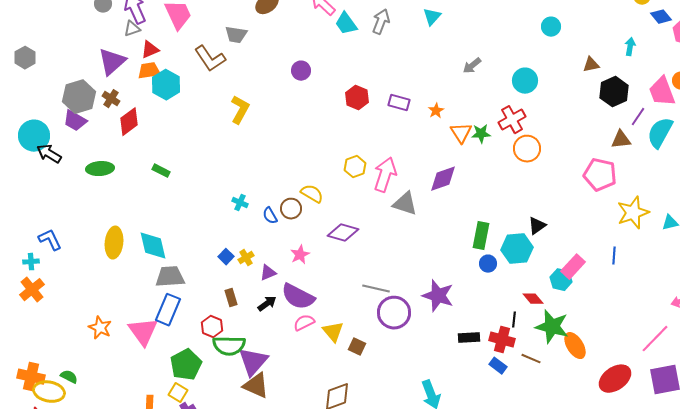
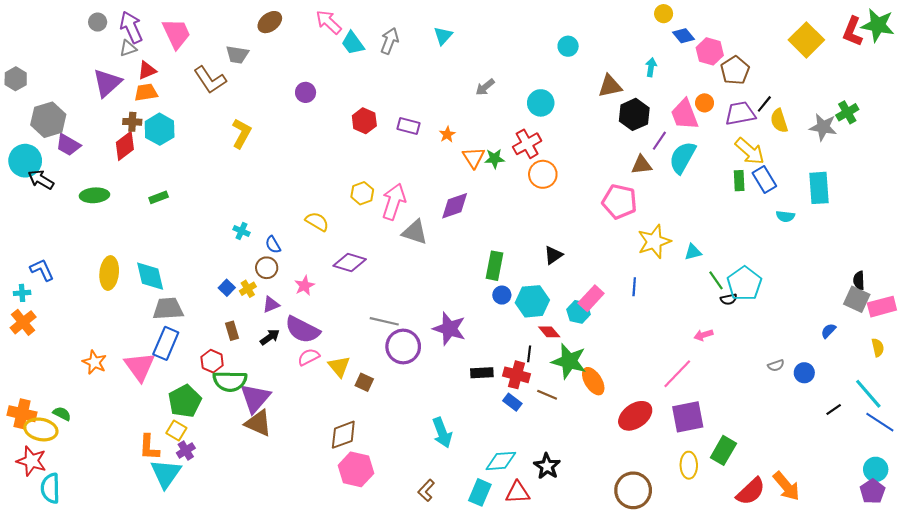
brown triangle: (591, 65) -> (610, 86), size x1.4
cyan hexagon: (166, 85) -> (160, 129), moved
gray hexagon: (79, 97) -> (48, 120), moved
brown cross: (111, 99) -> (132, 122), moved, turned -30
green rectangle: (161, 171) -> (159, 197), turned -48
brown circle: (291, 209) -> (267, 268), moved
cyan hexagon: (517, 249) -> (532, 301), moved

